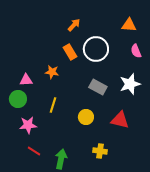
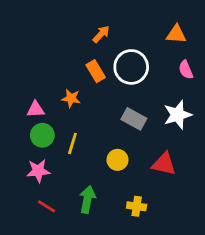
green circle: (18, 99) -> (42, 135), moved
green arrow: (61, 159) -> (87, 199), moved

